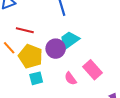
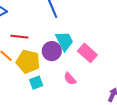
cyan trapezoid: (69, 40) -> (64, 41), turned 105
pink rectangle: (92, 70) -> (87, 53), moved

